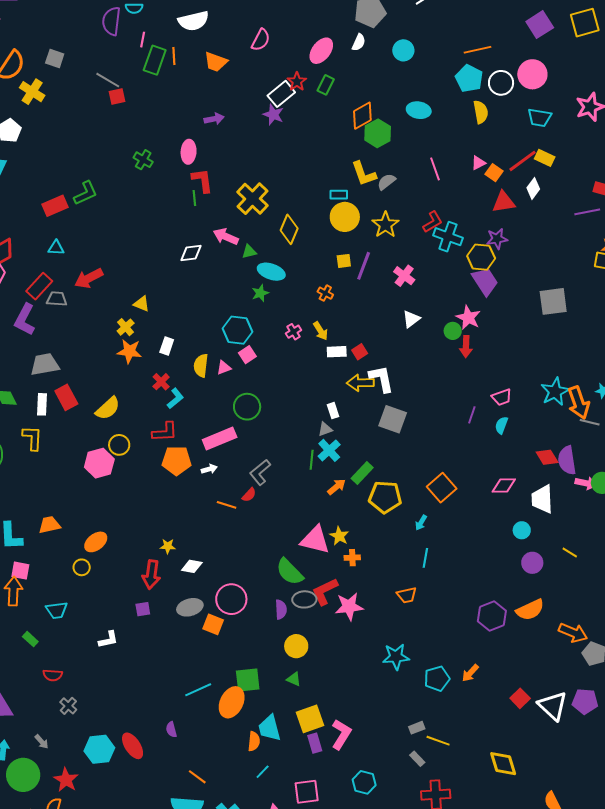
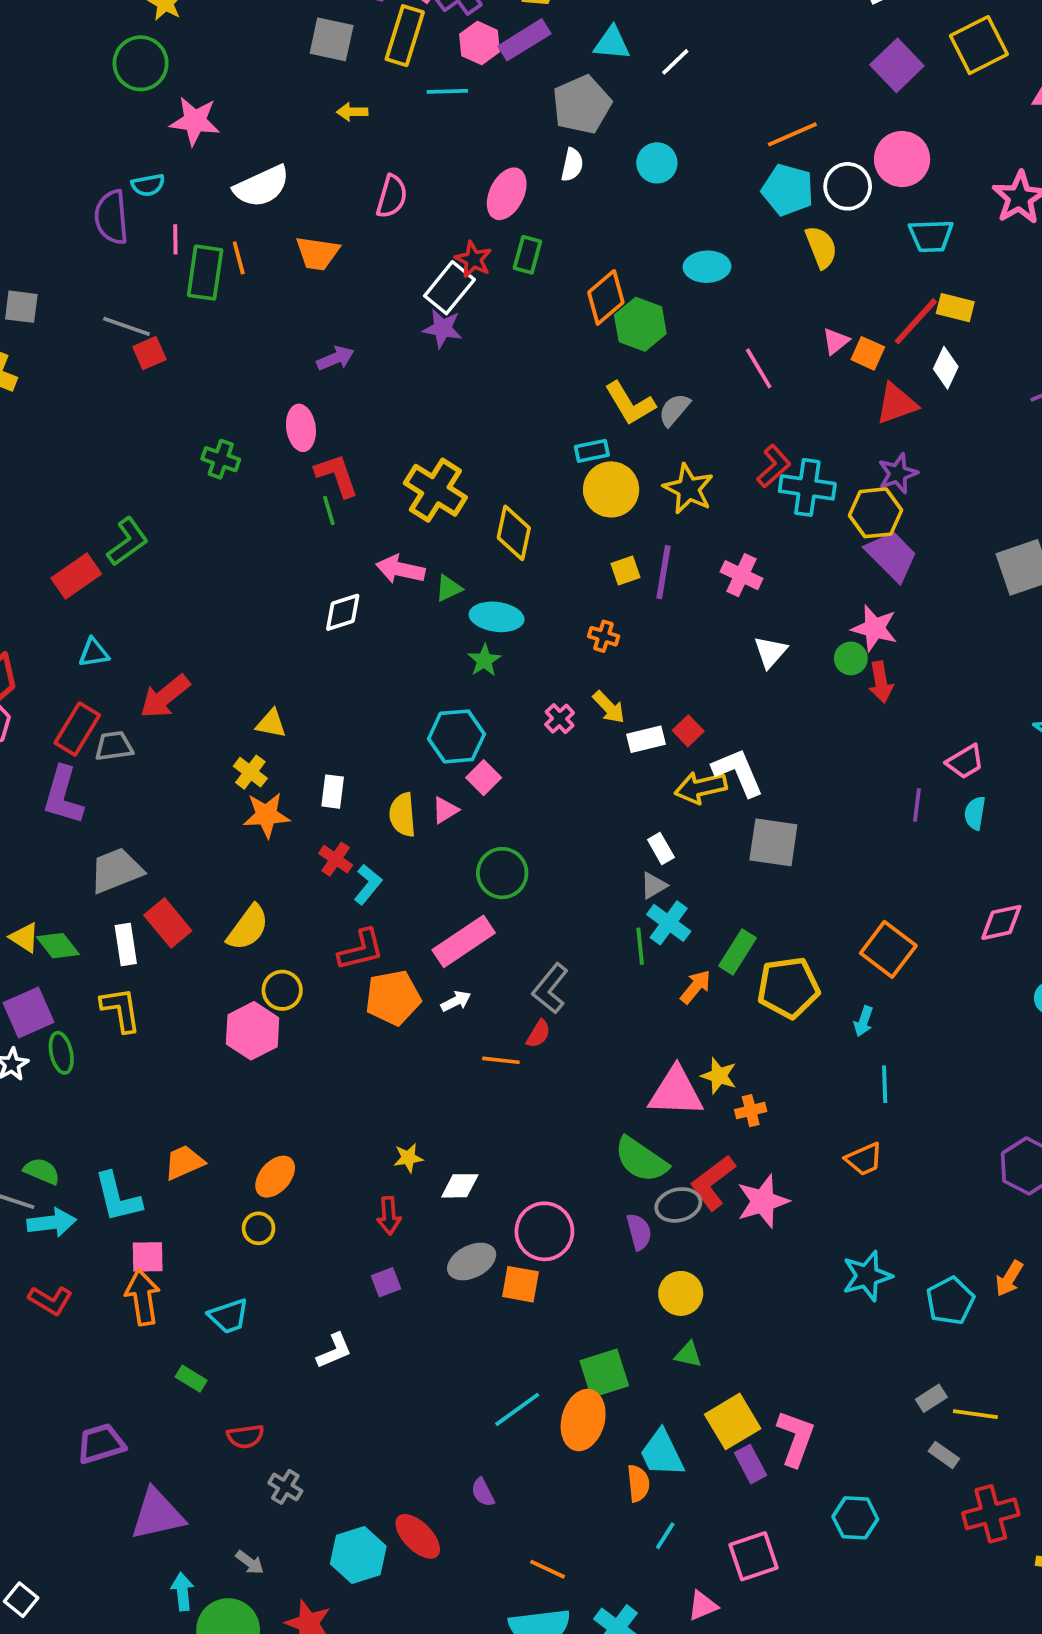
red arrow: (151, 574) -> (389, 1216), size x0.7

